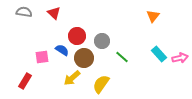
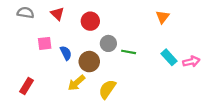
red circle: (77, 36) -> (90, 21), moved
blue semicircle: (62, 50) -> (66, 53), turned 32
pink square: (42, 57) -> (45, 43), moved
green line: (122, 57) -> (129, 52), moved, turned -32

